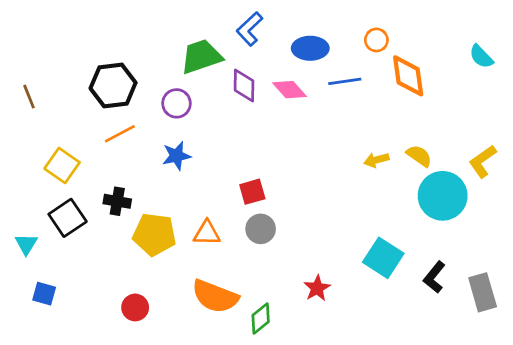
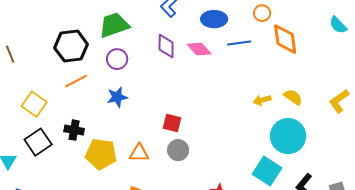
green trapezoid: (201, 57) -> (114, 25), moved
red square: (252, 192) -> (172, 123), turned 30
cyan circle: (443, 196) -> (288, 136), moved

